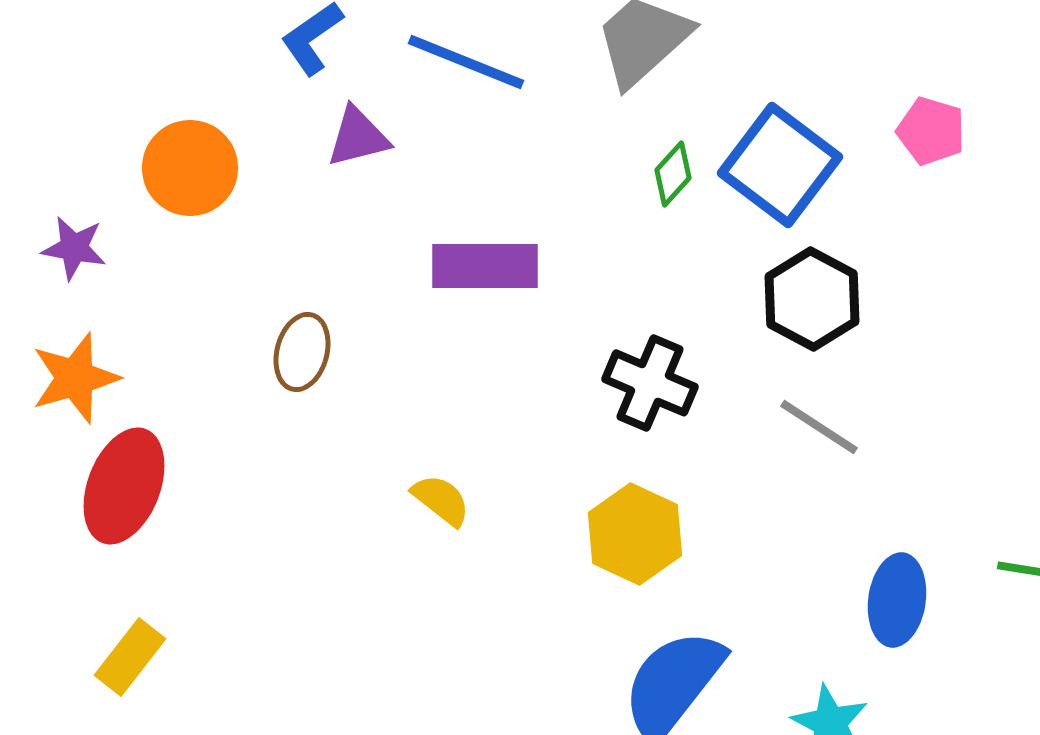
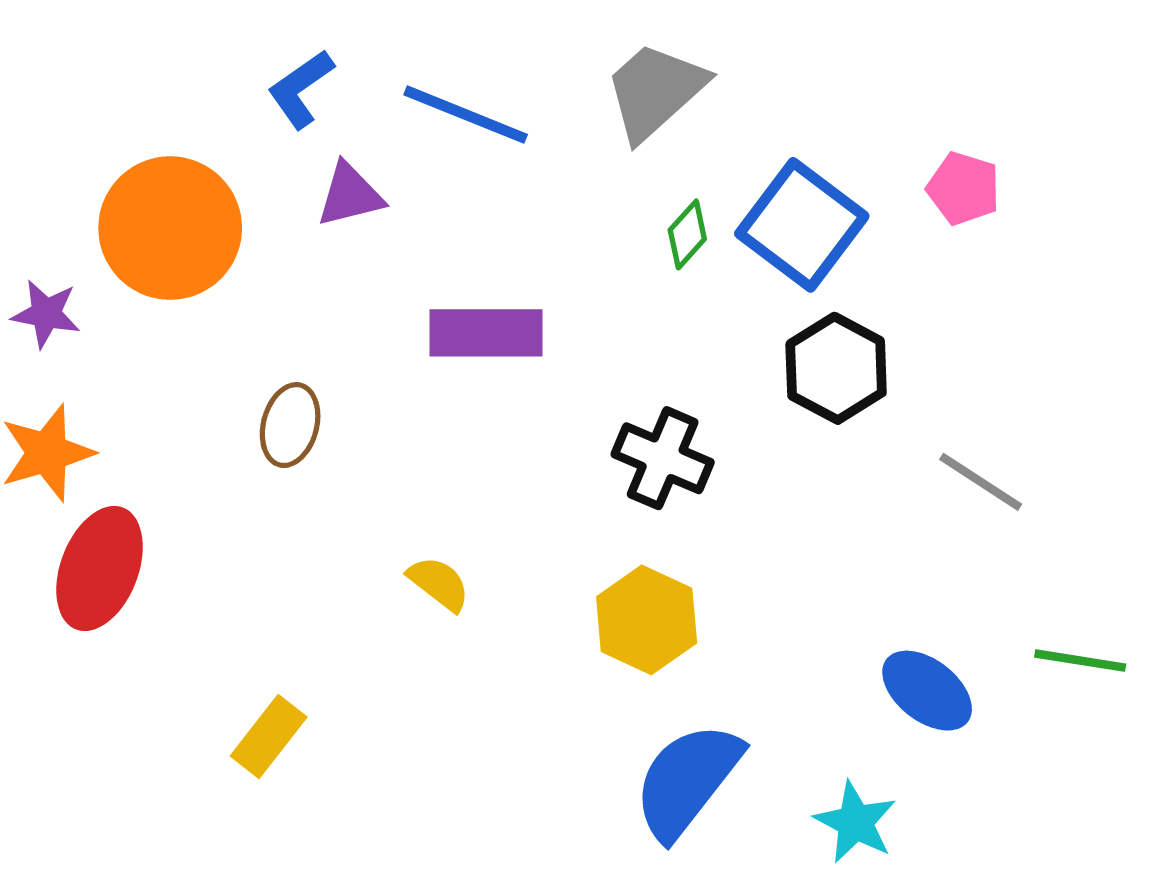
orange circle: (190, 168) -> (170, 228), size x1.4
gray line: (819, 427) -> (981, 482), moved
blue ellipse: (897, 600) -> (927, 691), turned -60
yellow rectangle: (130, 657) -> (269, 737), moved

